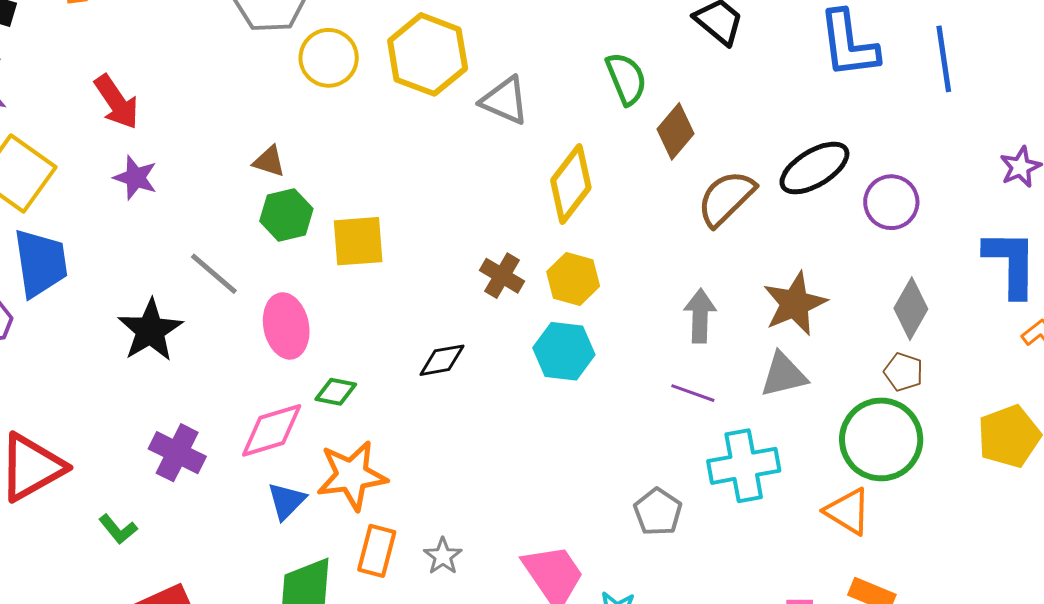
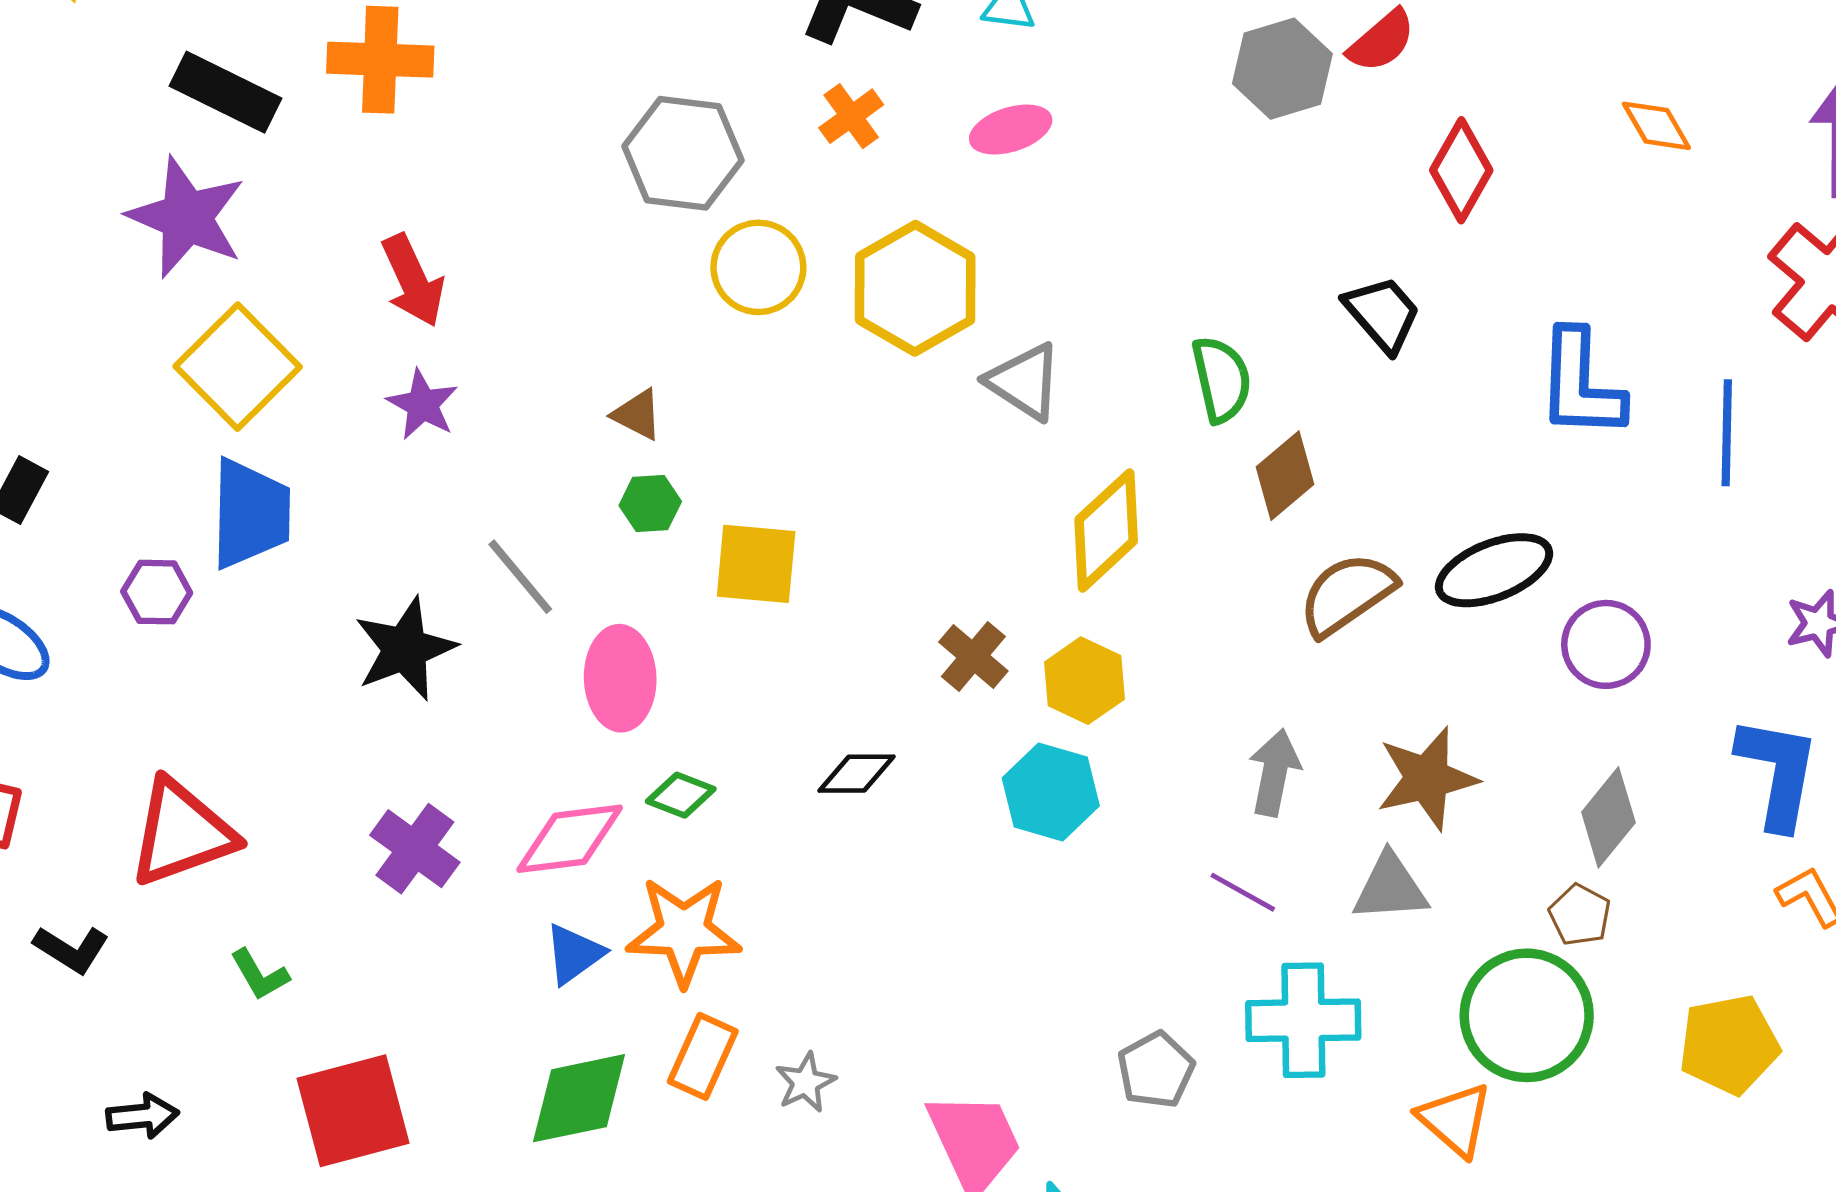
green hexagon: (286, 215) -> (650, 503), size x0.7
green L-shape: (118, 529) -> (260, 975), moved

